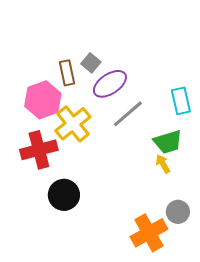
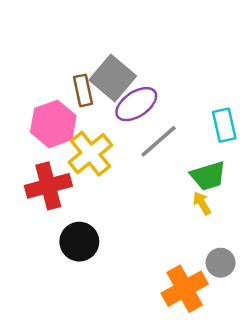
gray square: (91, 63) -> (113, 78), size x1.8

